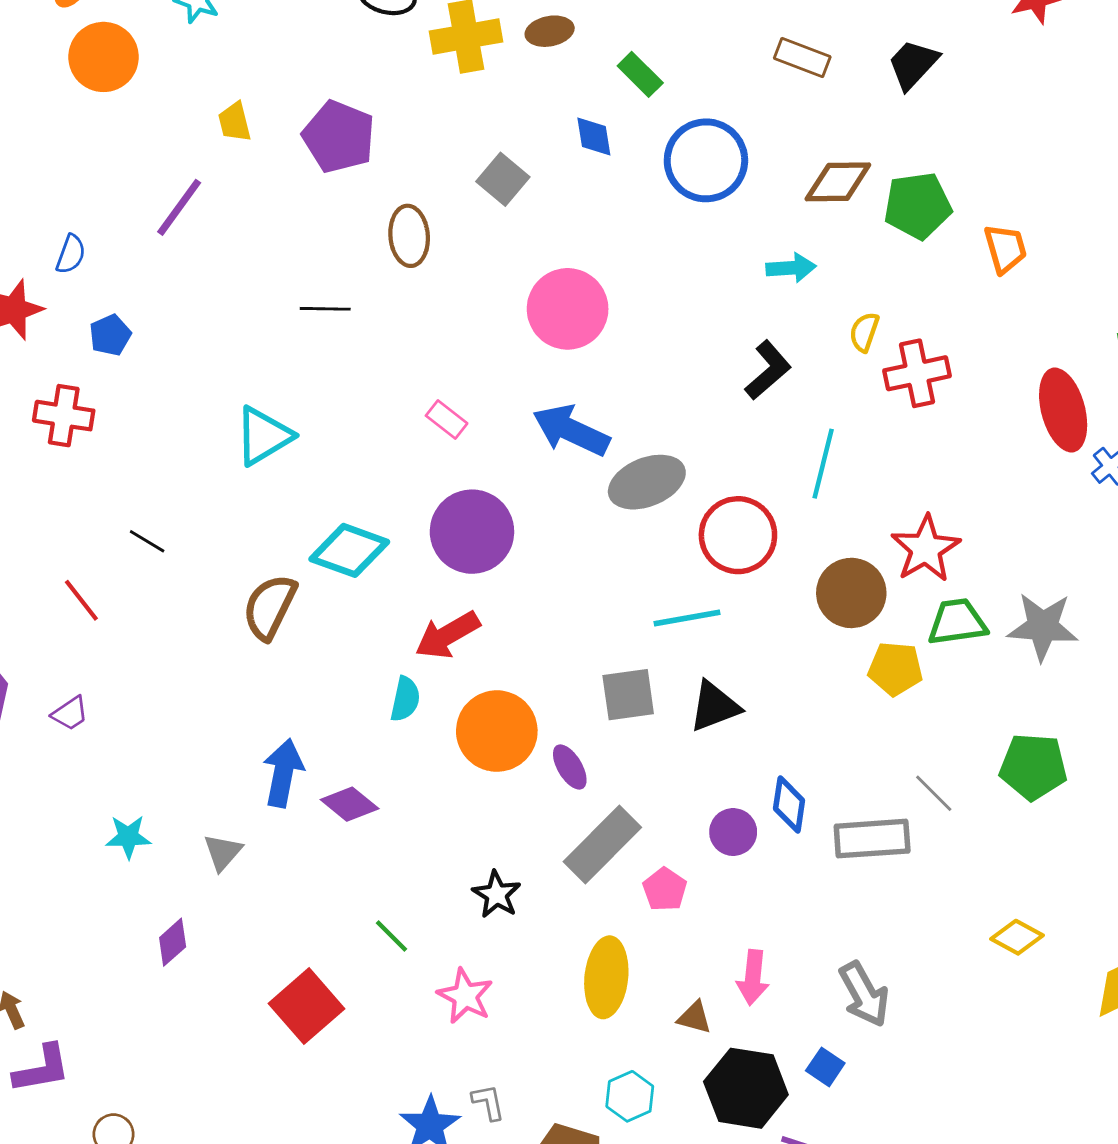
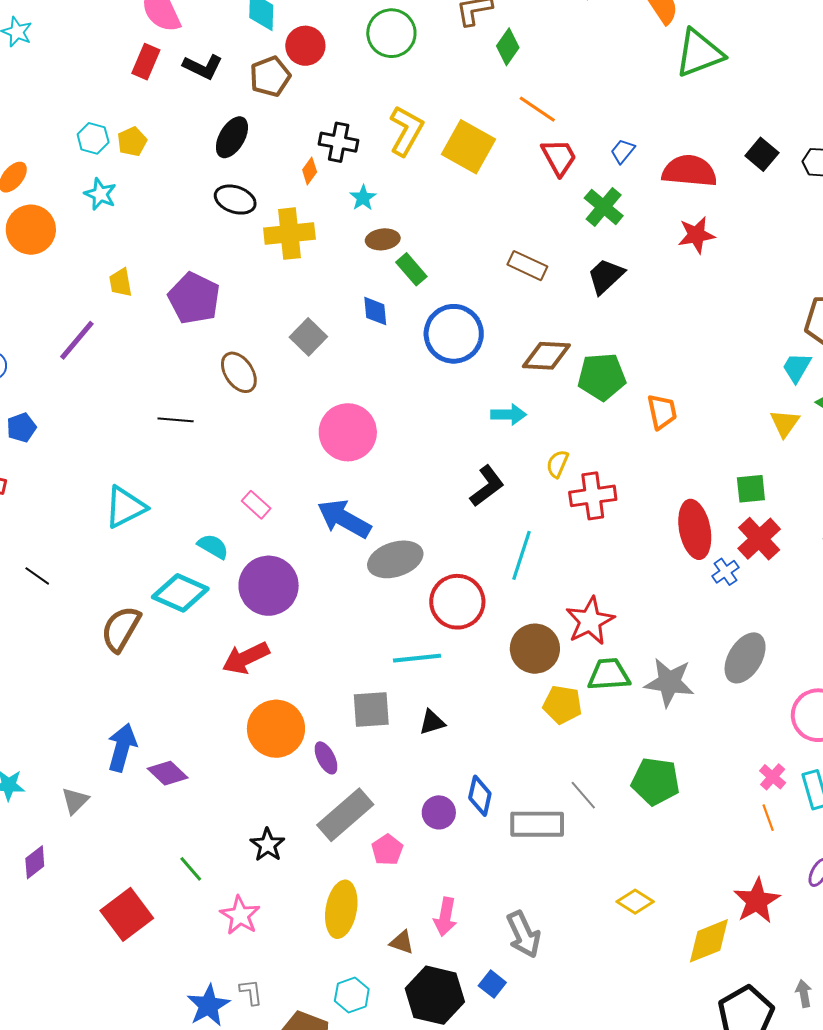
brown ellipse: (550, 31) -> (383, 239), moved
brown ellipse: (409, 236) -> (239, 372), turned -33
cyan semicircle: (405, 699) -> (213, 546), moved, turned -76
black triangle: (715, 706) -> (432, 722), size x0.7

